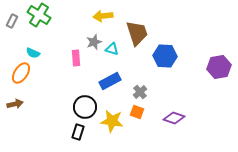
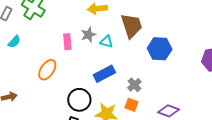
cyan semicircle: (33, 53) -> (14, 42), moved, turned -72
pink rectangle: (76, 58) -> (67, 42), moved
orange ellipse: (21, 73) -> (47, 70), moved

